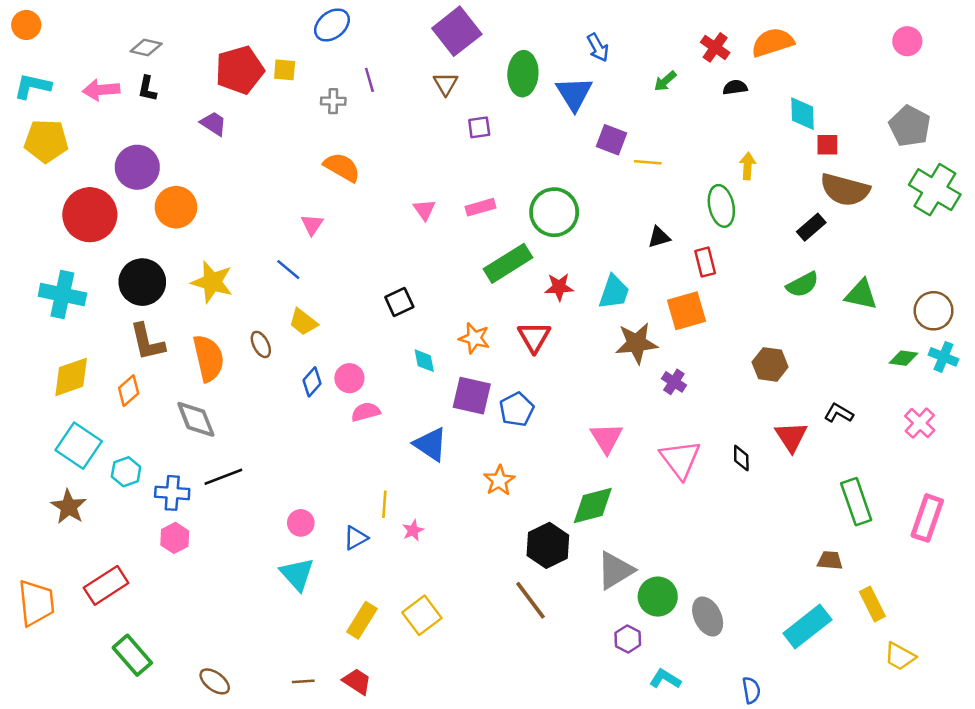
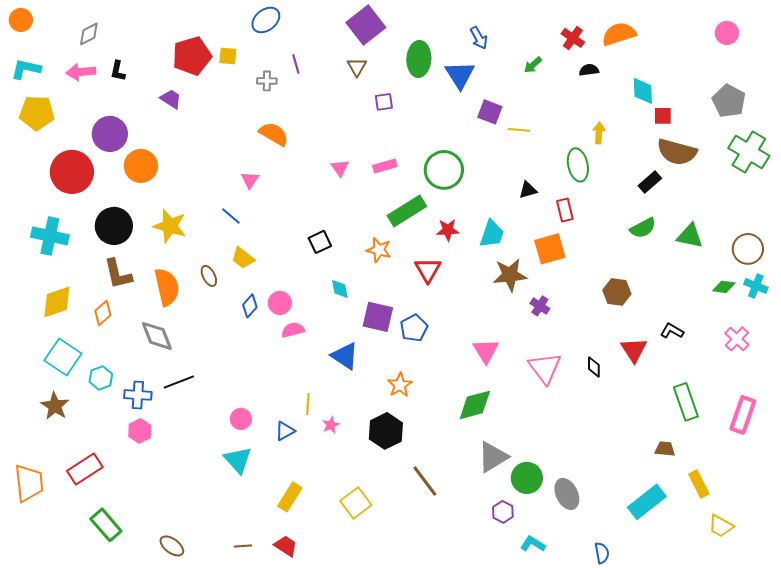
gray diamond: (146, 47) -> (89, 34), moved, turned -40
orange star: (474, 338) -> (379, 250), moved
black hexagon: (548, 545) -> (386, 431), moved
yellow square: (422, 615) -> (356, 503), moved

